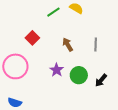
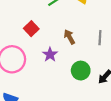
purple star: (57, 70) -> (50, 55), moved

